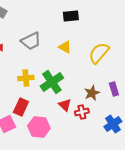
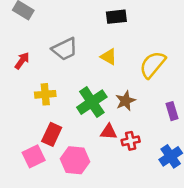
yellow cross: (26, 78) -> (45, 94), moved
brown star: (92, 93) -> (125, 101), moved
red triangle: (65, 105) -> (109, 132), turned -40

